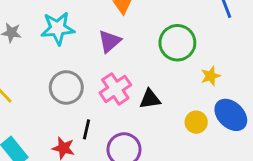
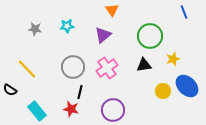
cyan star: (58, 28) -> (67, 26), size x0.6
black triangle: (150, 99) -> (144, 65), moved
black line: (86, 129) -> (80, 92), moved

